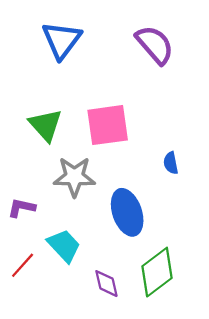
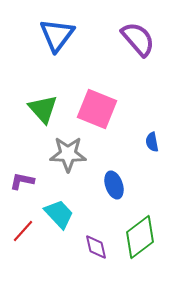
pink square: (108, 125) -> (97, 109), turned 30
blue ellipse: (127, 212) -> (114, 185), size x0.7

